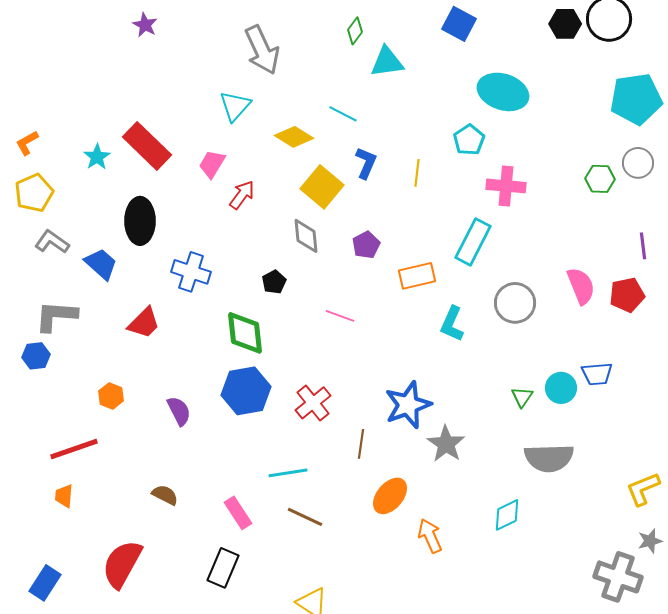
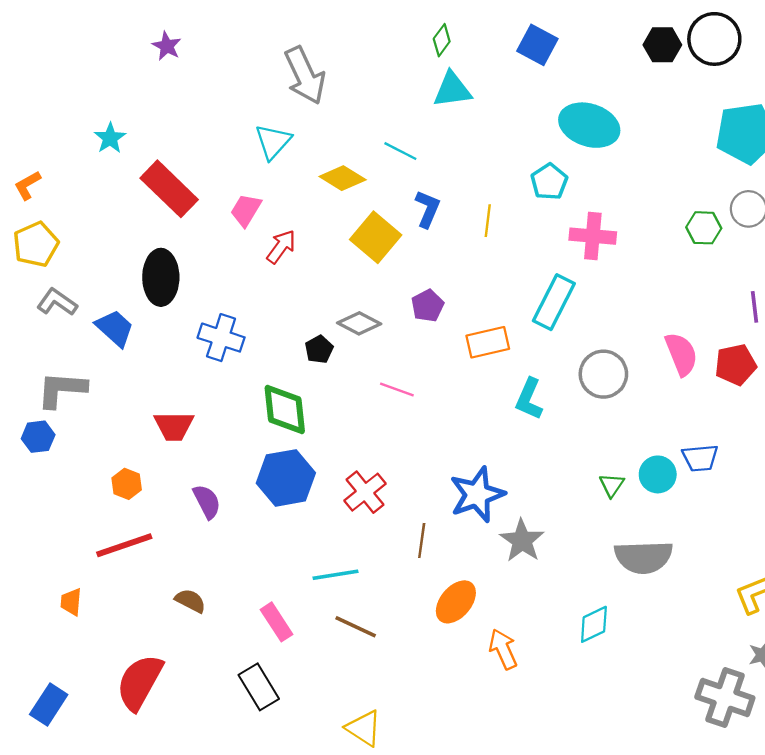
green diamond: (355, 31) -> (442, 40), moved
cyan star: (97, 157) -> (110, 138), moved
gray diamond: (306, 236) -> (359, 323), moved, turned -57
red trapezoid: (144, 323) -> (174, 426), moved, turned 45
red line: (74, 449) -> (124, 545), moved
black rectangle: (223, 568) -> (259, 687), turned -54

